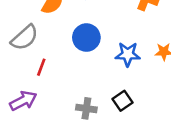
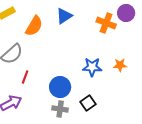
blue circle: (86, 38) -> (60, 87), moved

